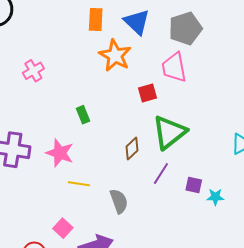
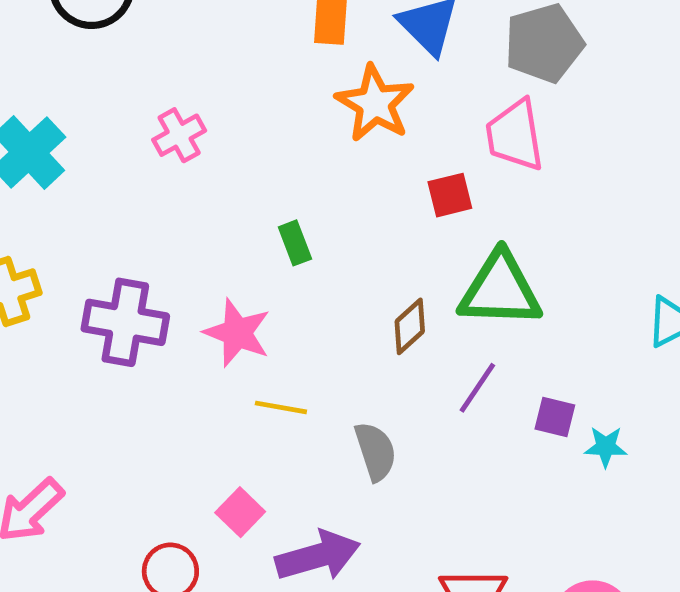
green triangle: (169, 132) -> (500, 290), turned 39

